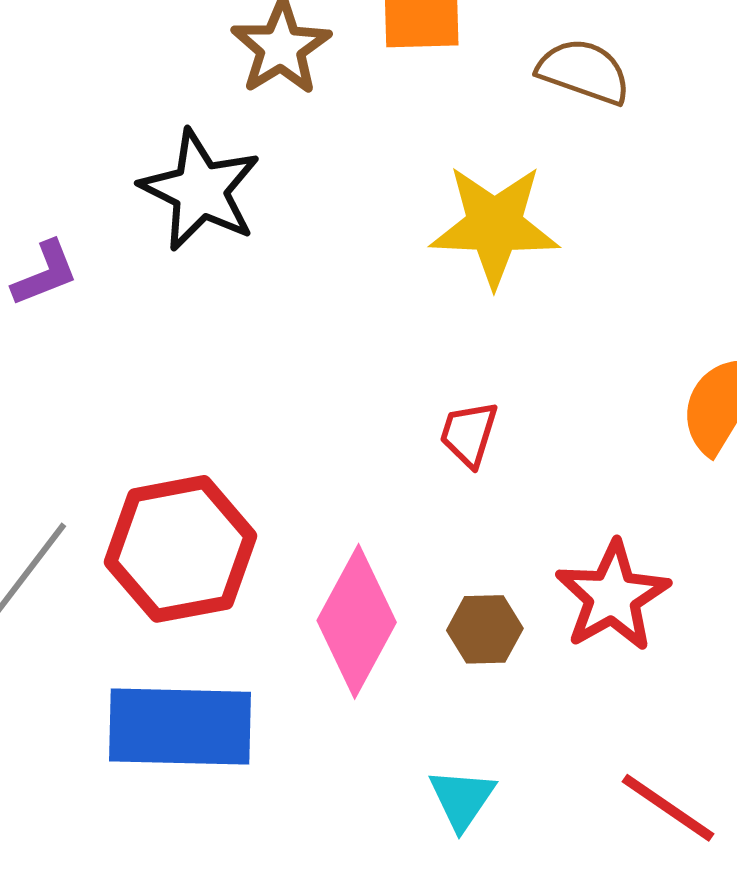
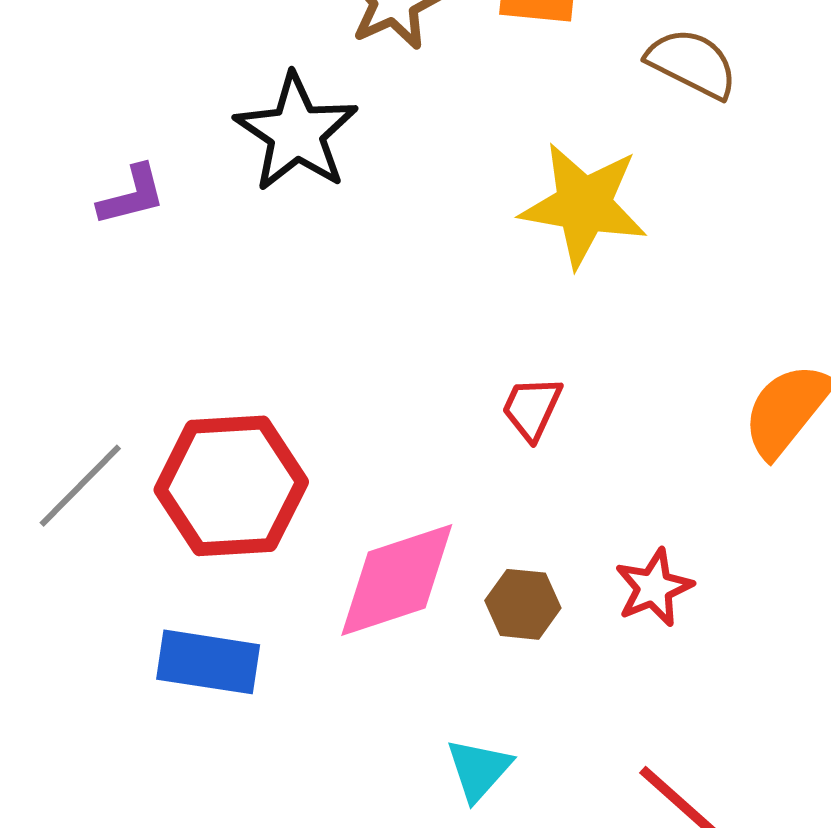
red star: (613, 596) -> (654, 588), size x0.7
pink diamond: (357, 621) -> (397, 580), turned 36
blue rectangle: (180, 727) -> (208, 662), size x0.7

